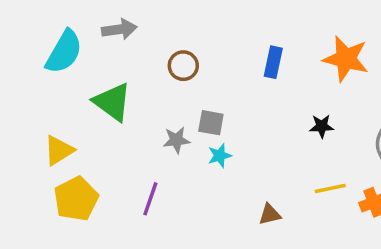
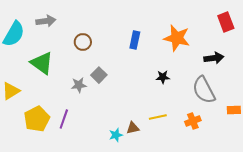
gray square: (211, 123) -> (99, 75), turned 35
cyan star: (220, 156) -> (116, 135), moved
yellow line: (330, 188) -> (158, 117), moved
yellow pentagon: (76, 199) -> (37, 119), moved

